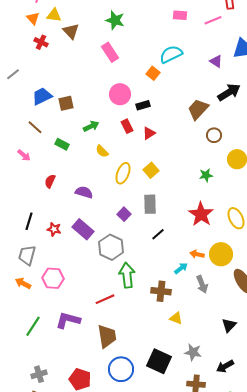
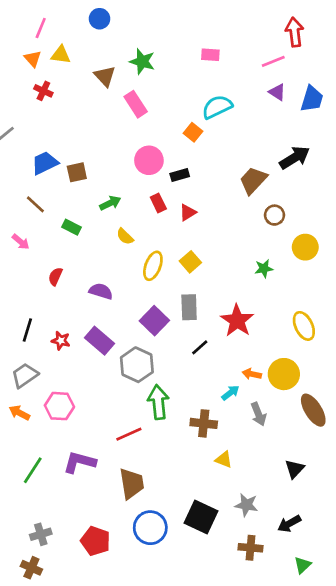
pink rectangle: (180, 15) -> (210, 55), moved
brown triangle: (71, 31) -> (105, 76), moved
purple triangle: (216, 61) -> (277, 92), moved
purple square: (124, 214) -> (154, 321), size x1.5
red star: (201, 214) -> (237, 321), moved
gray trapezoid: (27, 255) -> (25, 375), turned 40

